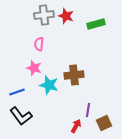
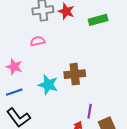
pink semicircle: (39, 44) -> (38, 41), turned 72
pink star: (34, 68) -> (14, 67), moved

